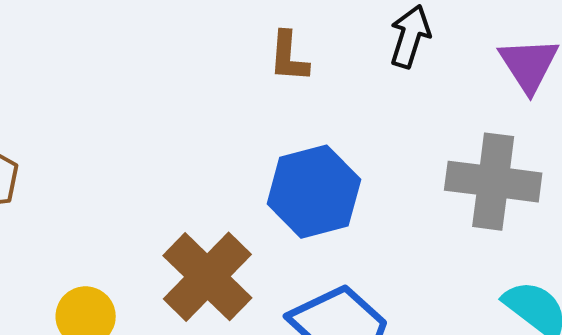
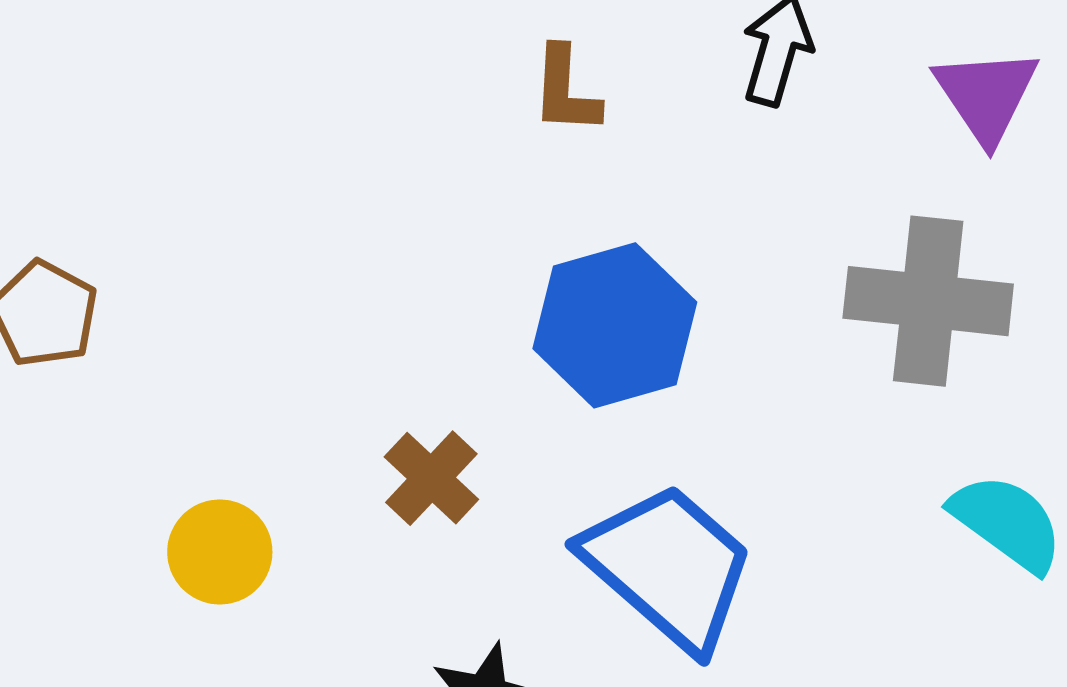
brown cross: (207, 277) -> (431, 478), size x0.6

